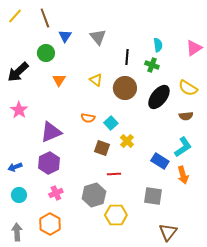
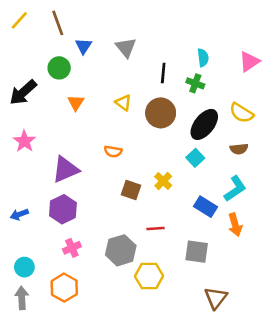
cyan square: (111, 123) -> (195, 158), moved
red line: (114, 174) -> (155, 229), moved
cyan circle: (19, 195) -> (24, 267), moved

